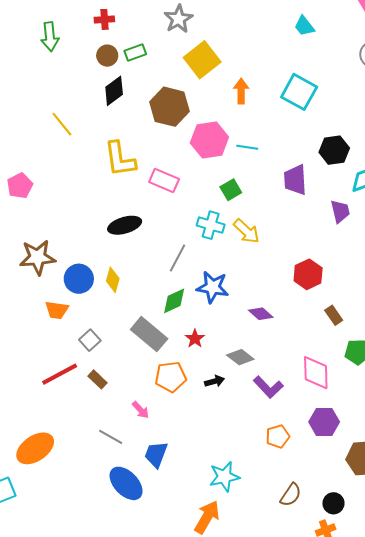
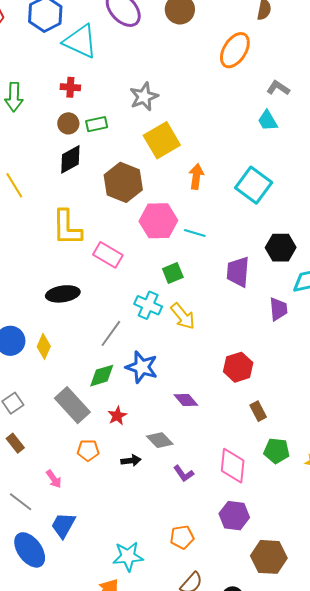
orange pentagon: (171, 377) -> (88, 450), size x0.7
purple L-shape: (268, 387) -> (184, 474), size x0.7
orange pentagon: (278, 436) -> (182, 537), moved

